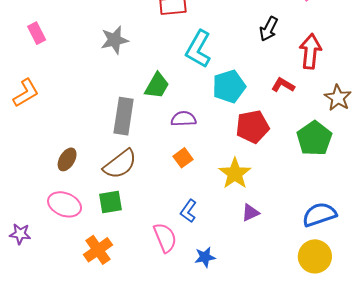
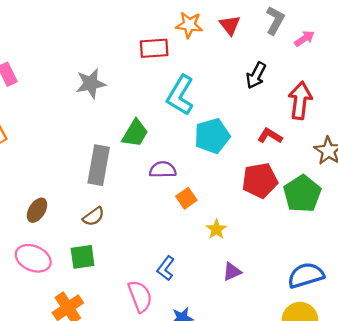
red pentagon: (252, 127) -> (260, 180), moved
orange square: (183, 158) -> (186, 198), moved
brown semicircle: (120, 164) -> (94, 216), size x0.6
yellow star: (235, 173) -> (216, 229), size x0.6

